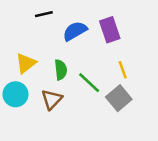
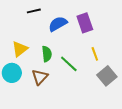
gray square: (119, 98) -> (107, 76), moved

